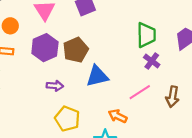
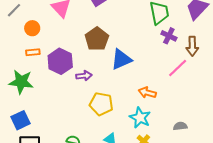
purple hexagon: (45, 48) -> (60, 61), moved
pink line: (140, 92) -> (178, 68), moved
brown arrow: (173, 97) -> (192, 46), moved

